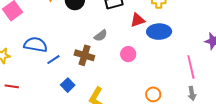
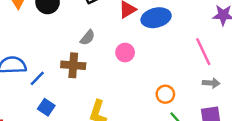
blue square: (68, 85) -> (46, 107), moved
gray arrow: (192, 93) -> (211, 83), turned -64

